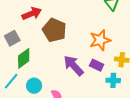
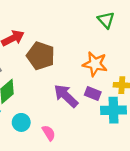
orange star: (100, 40) -> (95, 64), turned 30
cyan cross: (113, 80) -> (113, 110), size x1.5

